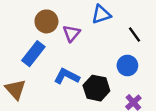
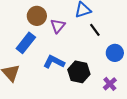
black line: (135, 35) -> (95, 30), moved
blue circle: (127, 65) -> (115, 53), moved

